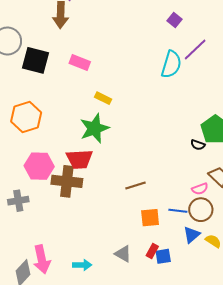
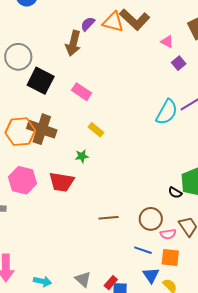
purple square: (174, 20) -> (179, 63), moved
green star: (94, 128) -> (82, 156), size x0.5
brown cross: (67, 181) -> (42, 129), moved
brown circle: (201, 210) -> (151, 219), moved
orange square: (150, 218) -> (170, 258), moved
blue triangle: (192, 235) -> (151, 275), turned -36

